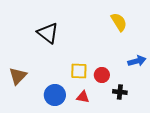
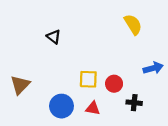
black triangle: (48, 33) -> (54, 37), size x0.6

